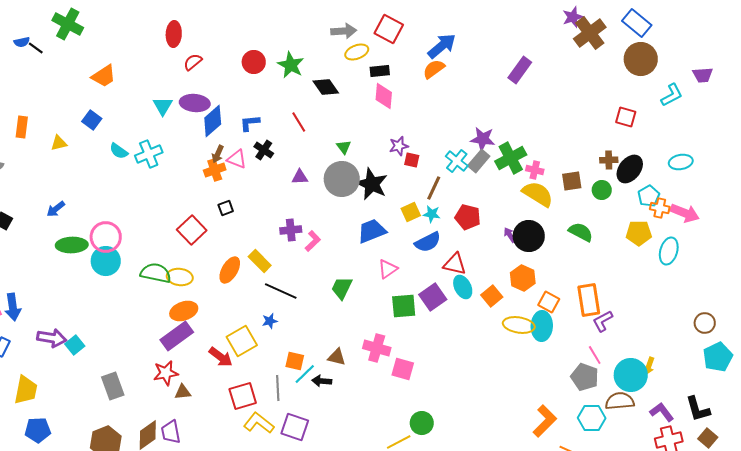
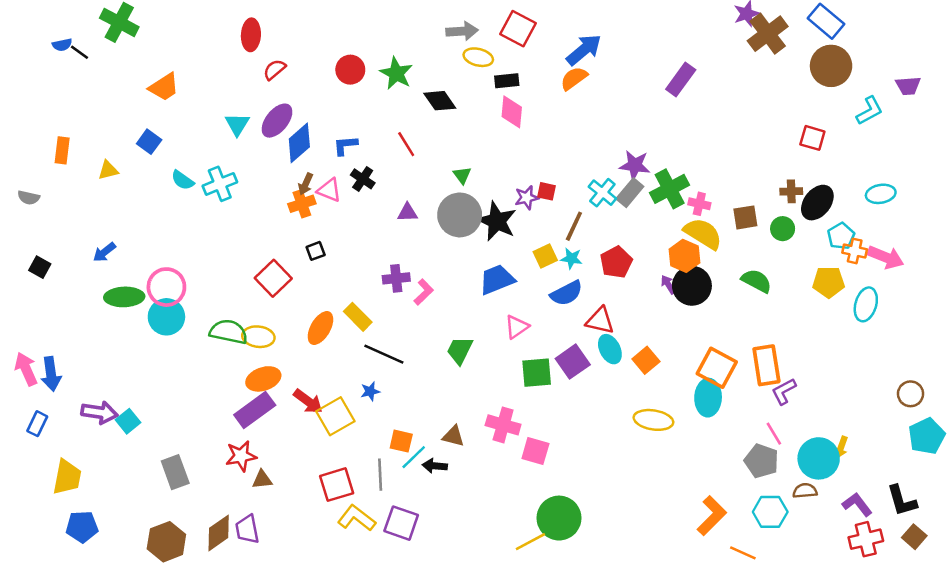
yellow ellipse: (357, 52) -> (478, 57), turned 35
purple ellipse: (195, 103) -> (277, 121), turned -56
purple star: (399, 146) -> (527, 198), moved
red pentagon: (468, 217) -> (616, 262), turned 30
orange hexagon: (523, 278) -> (684, 256), moved
orange square: (549, 302) -> (717, 368), size x1.5
yellow ellipse: (519, 325) -> (653, 420), moved
red arrow: (221, 357) -> (308, 401), moved
brown semicircle: (620, 401) -> (805, 491), size x0.7
green circle: (422, 423) -> (559, 518), size x1.5

